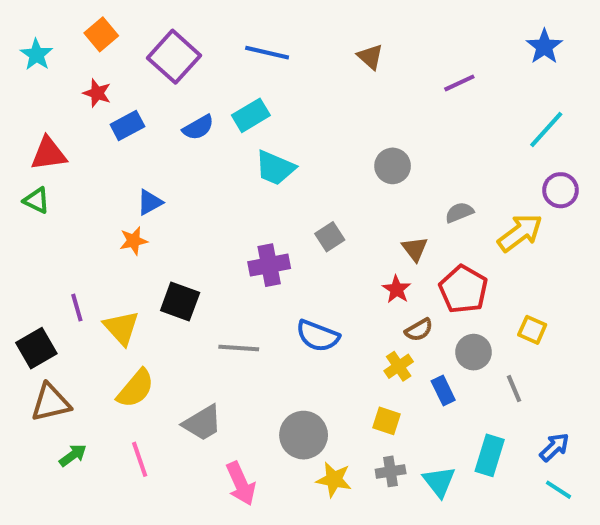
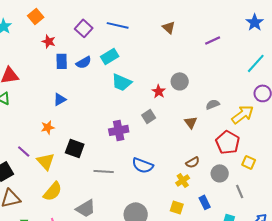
purple square: (174, 57) -> (84, 28), moved, size x0.7
red star: (97, 93) -> (49, 41), moved
blue rectangle: (127, 125) -> (62, 61), moved, turned -63
orange star: (134, 241) -> (48, 127), moved
red star: (397, 289) -> (159, 91), moved
red pentagon: (463, 289) -> (228, 142), moved
purple line: (77, 308) -> (24, 151), turned -32
blue rectangle: (443, 391) -> (205, 202), moved

